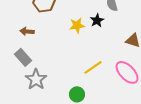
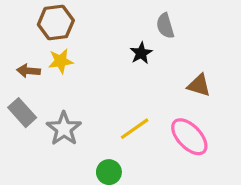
yellow star: (77, 25) -> (61, 61), moved
gray star: (36, 79) -> (64, 129), moved

